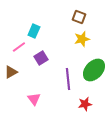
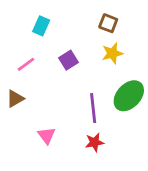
cyan rectangle: (34, 31) -> (41, 26), moved
purple square: (41, 58) -> (69, 60), moved
red star: (85, 104) -> (95, 142), moved

